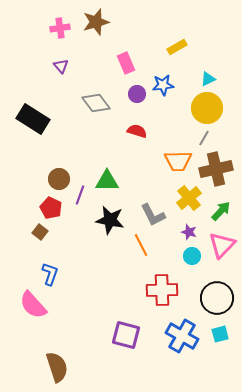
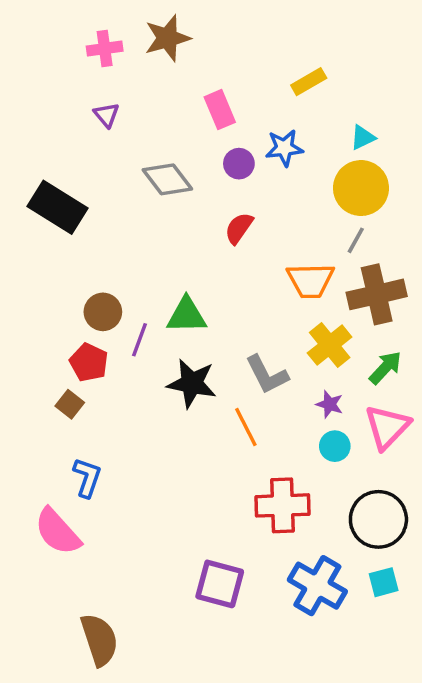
red semicircle: (137, 131) -> (239, 228), turned -72

